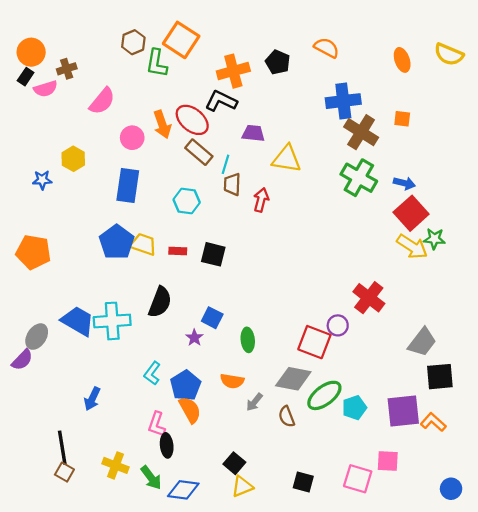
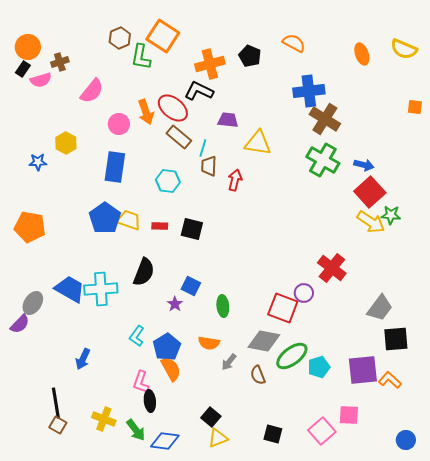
orange square: (402, 119) -> (415, 107), moved
pink square: (358, 479) -> (322, 431), turned 32

